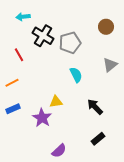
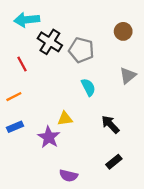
cyan arrow: (23, 17) -> (27, 20), size x1.5
gray pentagon: (70, 43) -> (81, 50), turned 30
purple semicircle: (59, 151) -> (69, 176), turned 56

